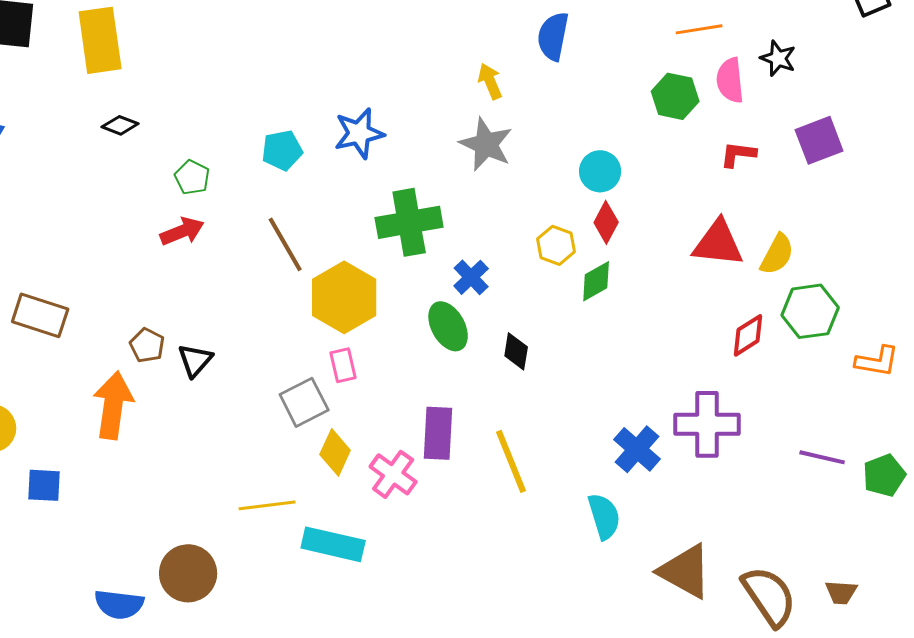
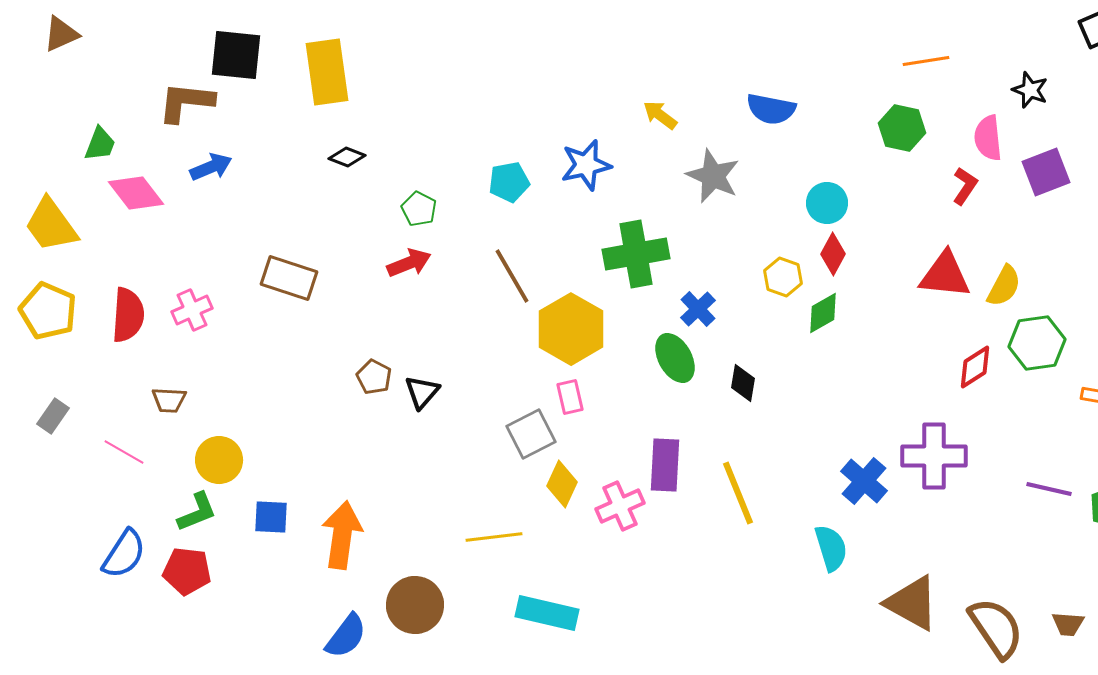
blue semicircle: (553, 36) -> (771, 109), moved, turned -90
black star: (778, 58) -> (1030, 90), moved
pink semicircle: (730, 80) -> (988, 138), moved
yellow arrow: (490, 81) -> (660, 115), moved, turned -30
red L-shape: (738, 154) -> (965, 186), turned 117
brown rectangle: (40, 315) -> (289, 278), moved
orange arrow: (113, 405) -> (342, 535), moved
pink cross: (393, 474) -> (620, 506), turned 30
cyan rectangle: (333, 544) -> (547, 613), moved
blue semicircle: (119, 604) -> (346, 636), turned -60

